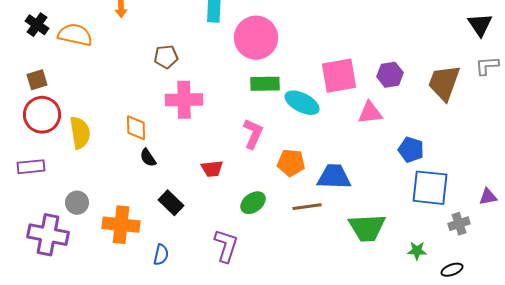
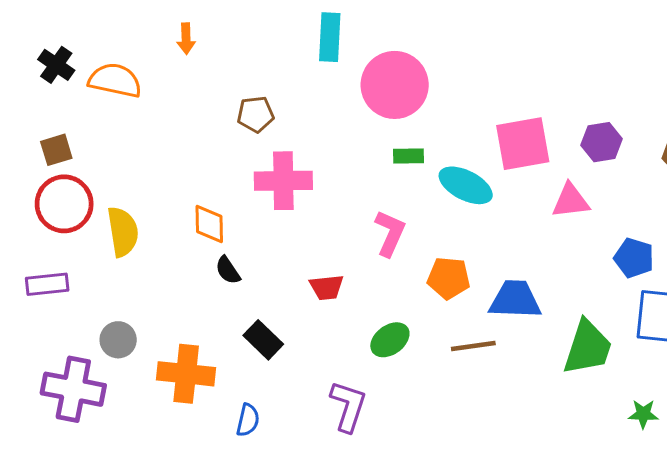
green rectangle: (265, 84) -> (408, 156), size x0.7
green trapezoid: (367, 228) -> (588, 348), moved, turned -69

